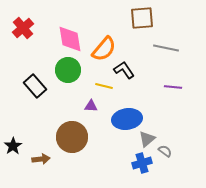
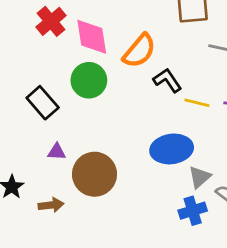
red cross: (23, 28) -> (51, 21), moved
yellow line: (104, 86) -> (197, 103), moved
purple triangle: (91, 106) -> (57, 152), moved

